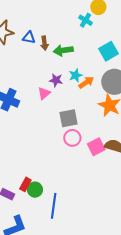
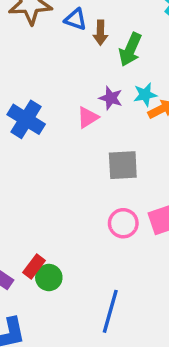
green arrow: (63, 50) -> (130, 50), turned -66
pink circle: (72, 138) -> (123, 223), moved
blue line: (54, 206) -> (110, 311), moved

